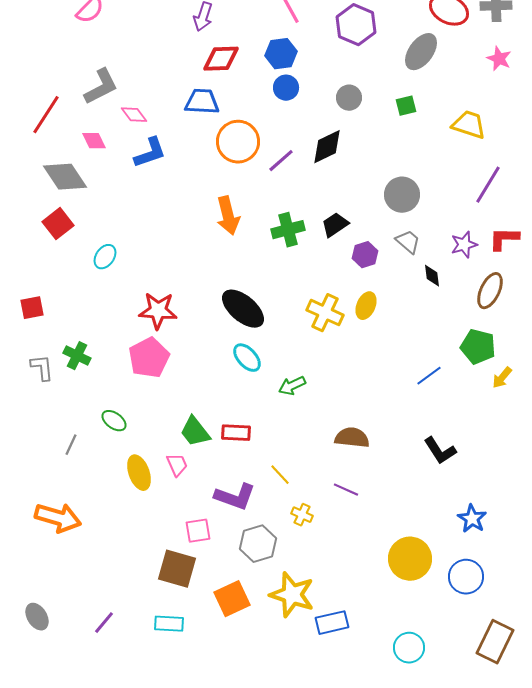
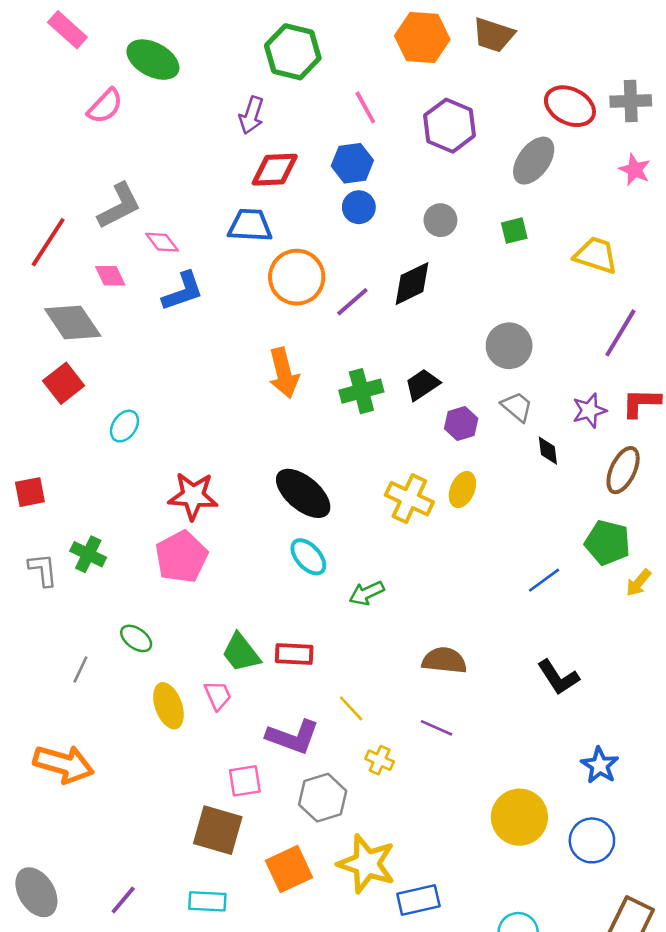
gray ellipse: (37, 617) -> (36, 892), size x1.4

